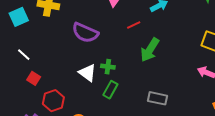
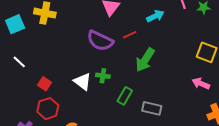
purple semicircle: (85, 33) -> (100, 41), moved
red square: (34, 78) -> (44, 84), moved
green rectangle: (110, 90) -> (125, 96), moved

